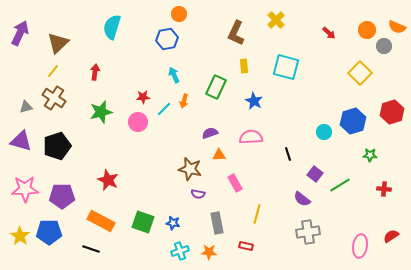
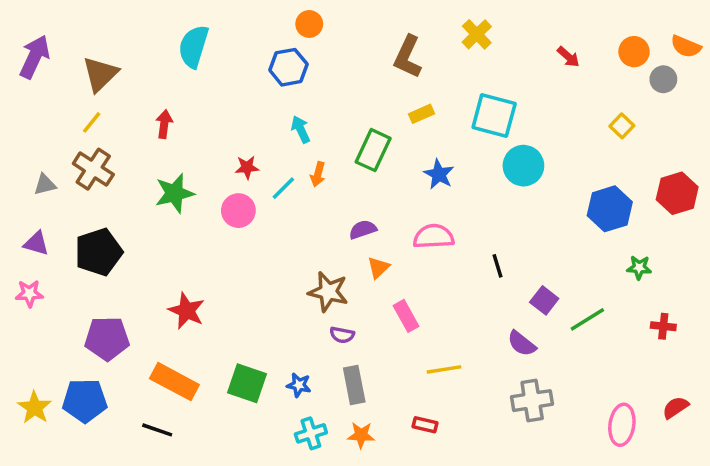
yellow rectangle: (244, 66) -> (422, 114), turned 72
yellow square: (360, 73) -> (622, 126), size x0.6
cyan circle: (324, 132) -> (523, 166), moved, size x1.5
purple triangle: (21, 141) -> (36, 243), size x0.7
orange triangle: (219, 155) -> (378, 268), turned -40
pink star: (25, 189) -> (29, 293), moved, size x0.6
yellow line: (257, 214) -> (444, 369), turned 66
gray rectangle: (217, 223) -> (354, 385), moved

